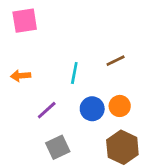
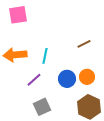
cyan line: (74, 73) -> (45, 56), moved
orange arrow: (21, 76) -> (15, 55), size x1.6

